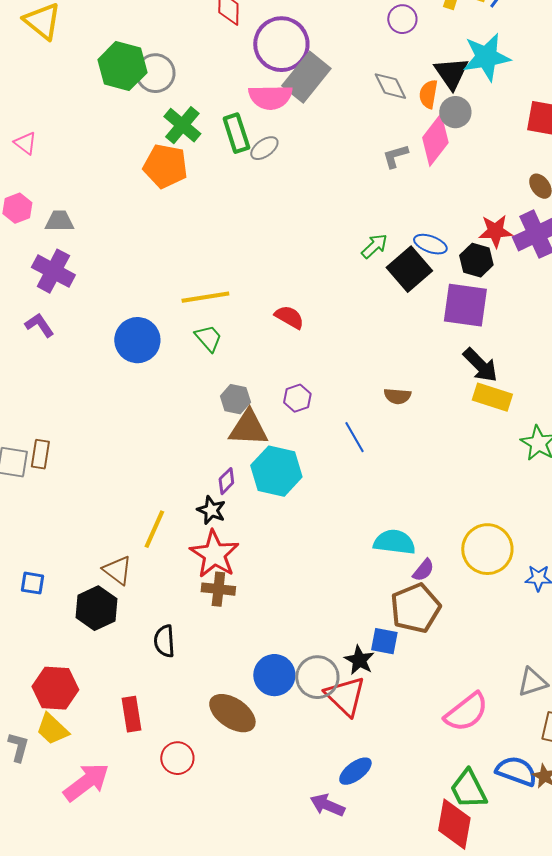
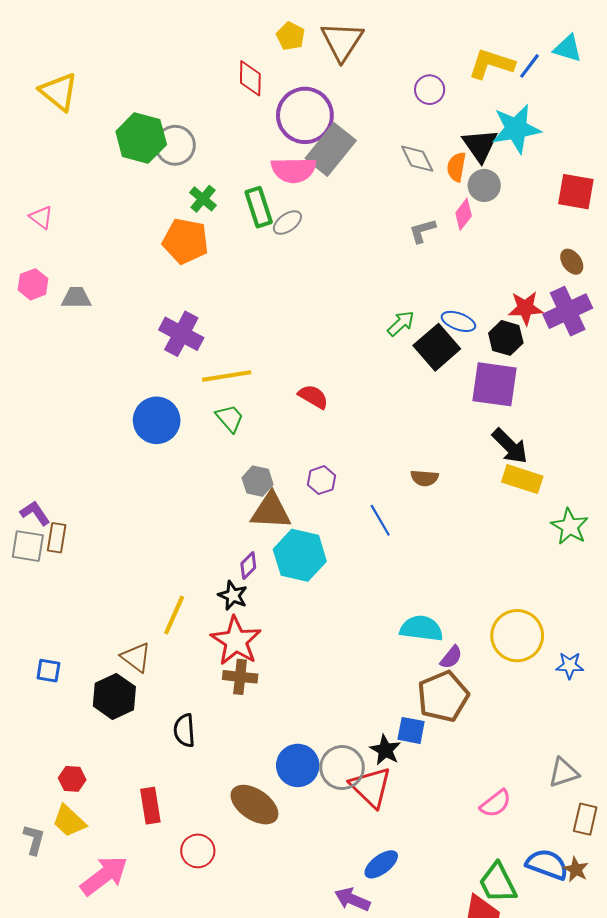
green cross: (182, 125) -> (203, 199), size x0.7
pink diamond: (435, 140) -> (464, 214), size x0.6
purple cross: (53, 271) -> (181, 334), moved
purple L-shape: (39, 325) -> (35, 513), moved
red hexagon: (55, 688) -> (72, 779), size x0.6
pink semicircle: (466, 712) -> (496, 804), size x0.7

